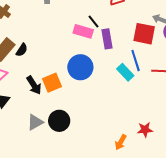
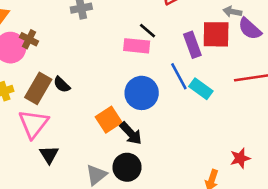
purple rectangle: (107, 39) -> (192, 45), moved
black semicircle: (22, 50) -> (62, 85), turned 112
blue line: (136, 60) -> (179, 76), moved
black arrow: (34, 85) -> (131, 133), moved

